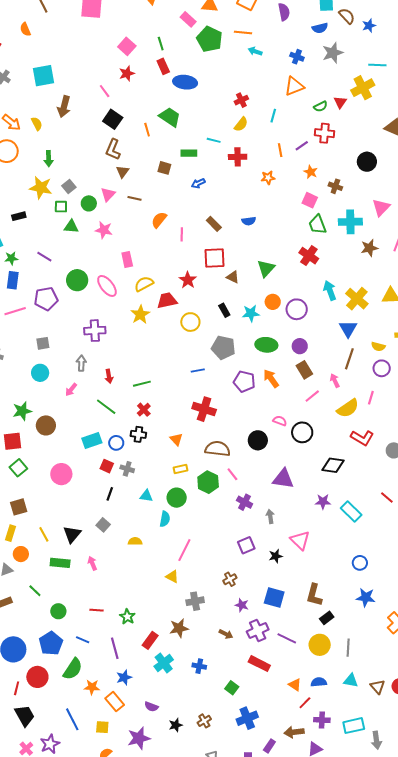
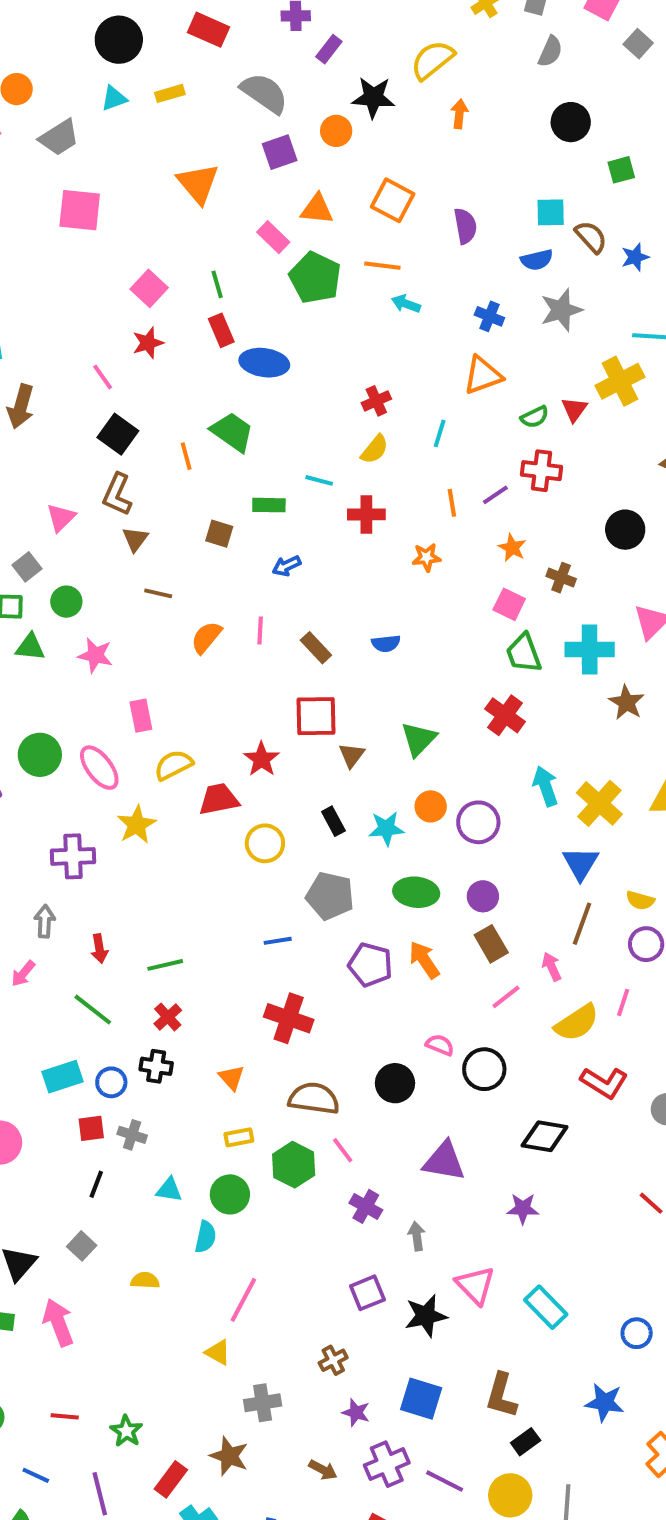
pink triangle: (108, 194) -> (61, 518), moved
pink line: (182, 234) -> (260, 631), moved
brown star: (369, 248) -> (627, 702), turned -30
brown triangle: (233, 277) -> (352, 755), turned 40
yellow star: (140, 314) -> (137, 825), moved
red square: (107, 466) -> (91, 1128), turned -32
cyan rectangle: (351, 512) -> (546, 1307), moved
black star: (276, 556) -> (426, 1316), size x1.5
pink arrow: (92, 563) -> (58, 1322), size x1.6
blue circle: (360, 563) -> (637, 1333), moved
brown star: (179, 628) -> (229, 1456), turned 30

